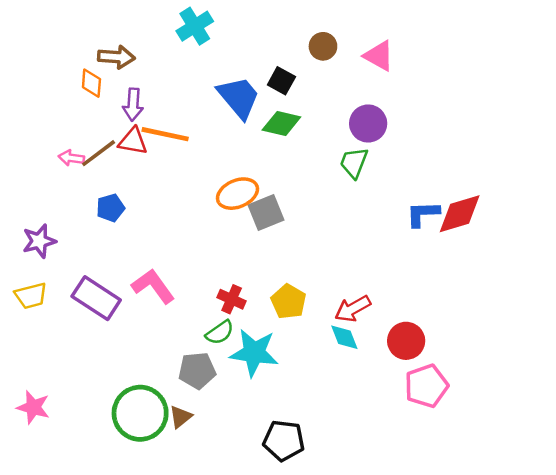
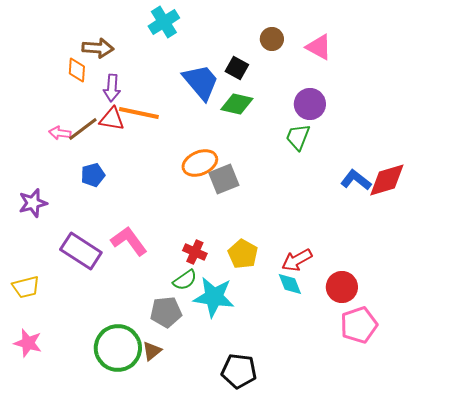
blue L-shape: (423, 214) -> (356, 180), turned 40
yellow trapezoid: (31, 296) -> (26, 287), moved

